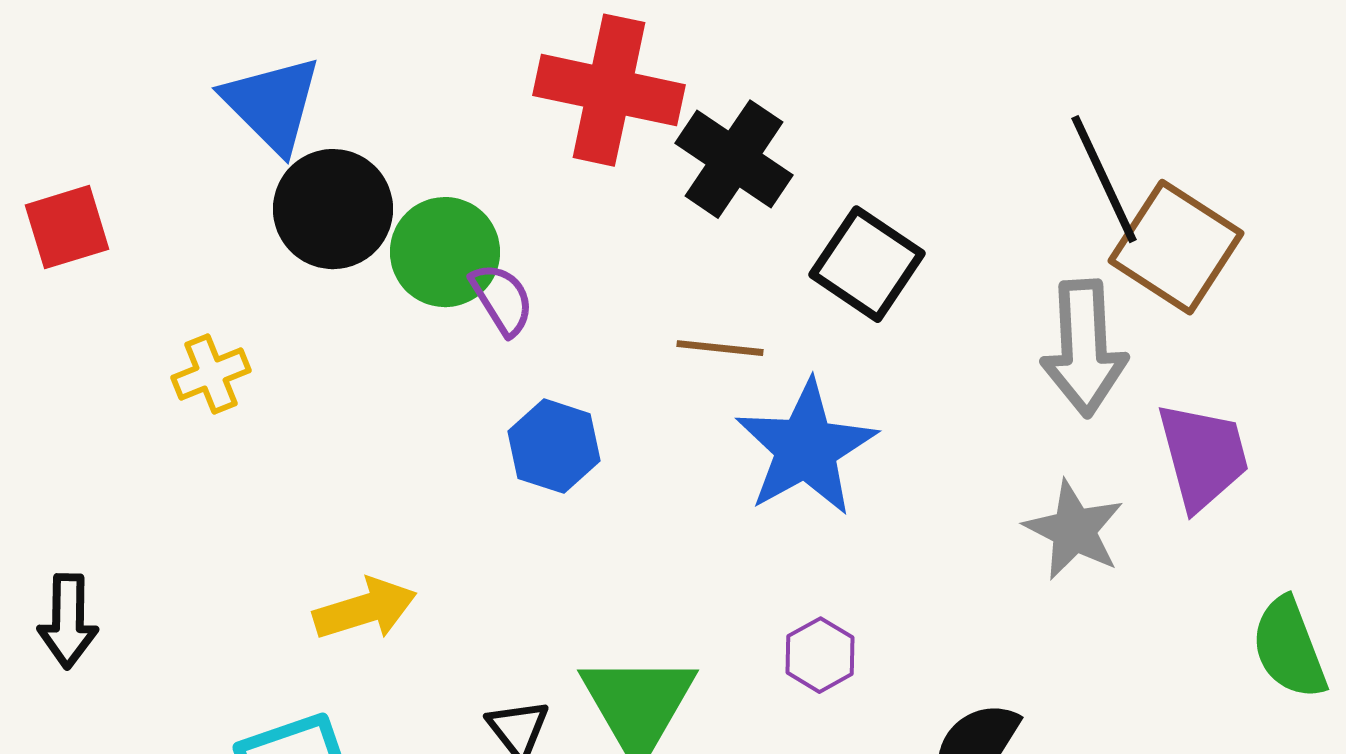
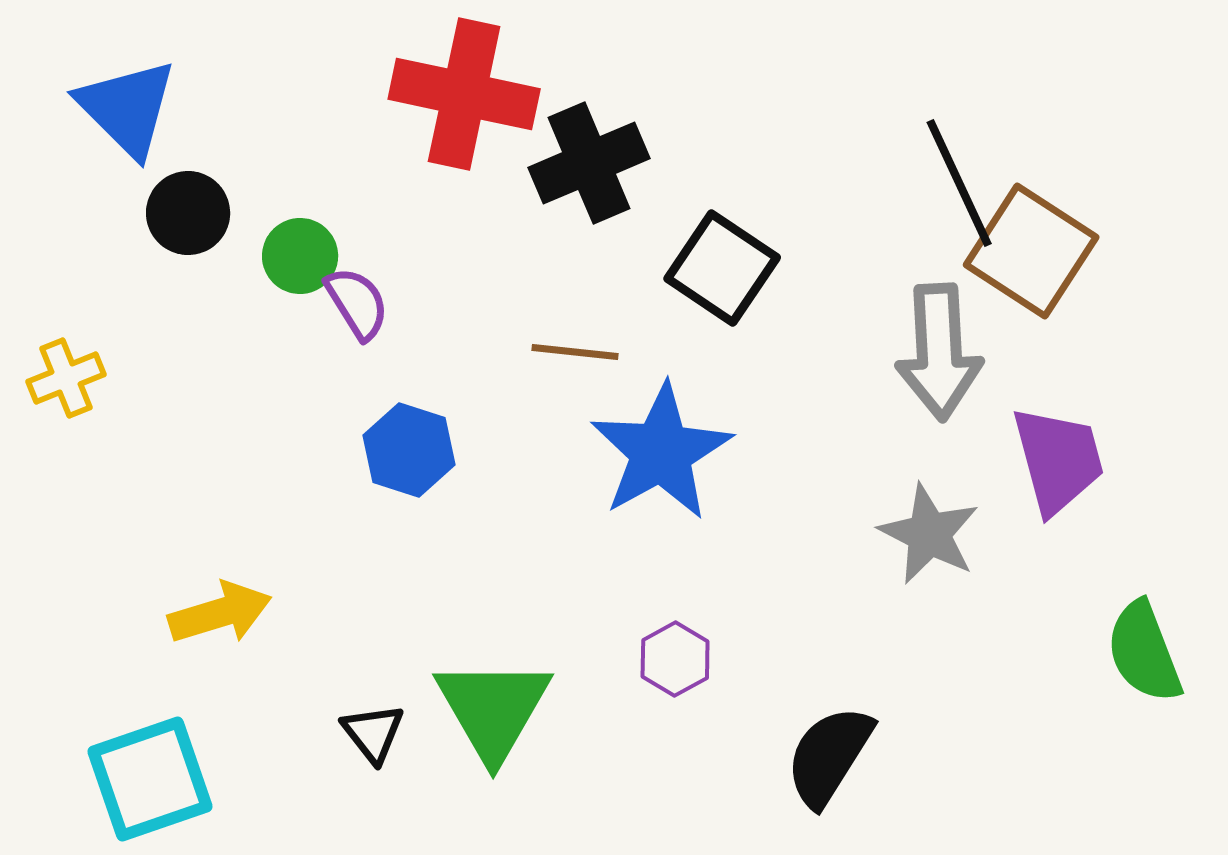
black cross: (734, 159) -> (589, 163), turned 33
black circle: (333, 209) -> (188, 213), size x0.7
green circle: (445, 252) -> (300, 256), size x0.7

